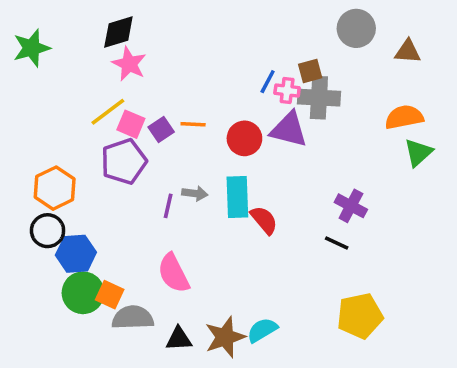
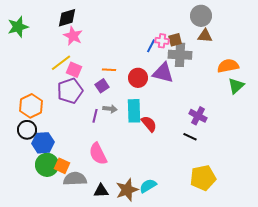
brown triangle: (408, 51) -> (205, 36), moved
pink cross: (287, 90) -> (162, 41), moved
purple square: (161, 130) -> (102, 86), moved

